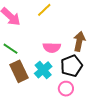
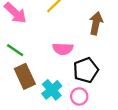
brown arrow: (79, 41) -> (96, 23), moved
cyan cross: (43, 70) -> (52, 90), moved

